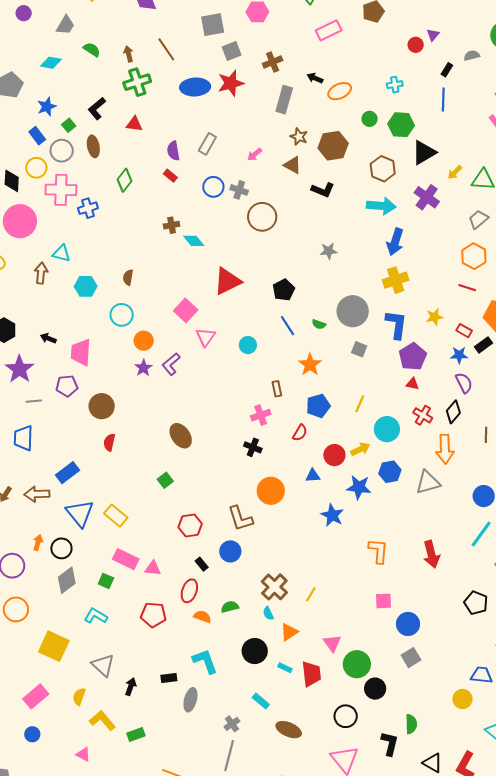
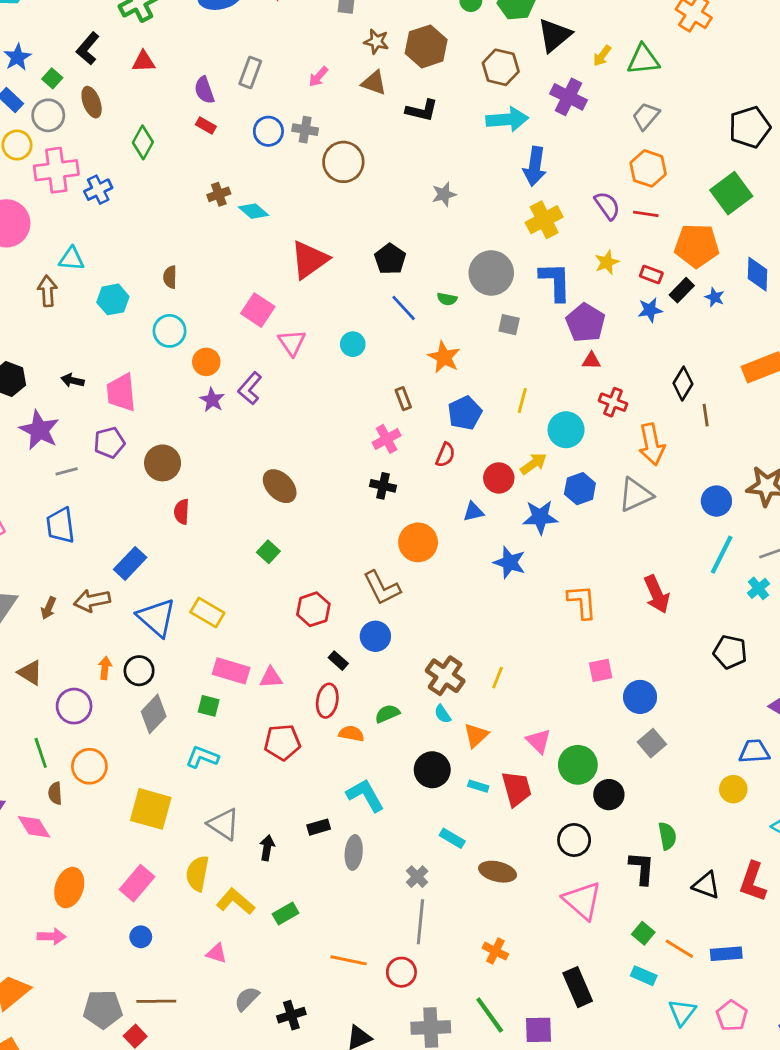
purple semicircle: (464, 383) -> (607, 206), moved
black diamond: (453, 412) -> (683, 384), moved
yellow semicircle: (79, 697) -> (197, 873), size x1.4

